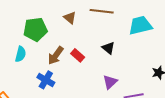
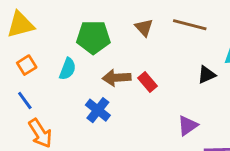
black triangle: (108, 48) -> (206, 75), moved, turned 48
brown arrow: (56, 55) -> (117, 78), turned 42

